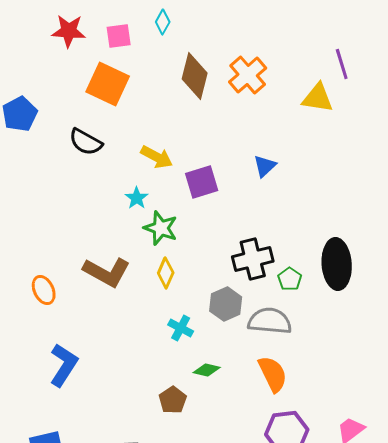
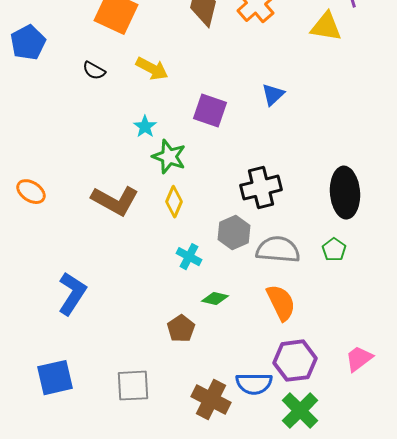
black semicircle: (86, 142) -> (94, 71), size x0.7
yellow arrow: (157, 157) -> (152, 69), moved
purple square: (202, 182) -> (210, 111), turned 36
green pentagon: (290, 279) -> (334, 250), moved
orange ellipse: (44, 290) -> (31, 192), moved, turned -32

